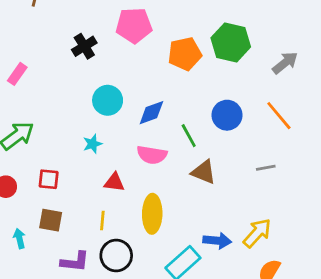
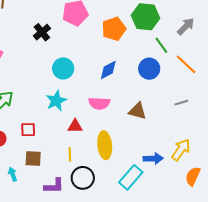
blue diamond: (151, 113) -> (108, 70), moved
green line: (189, 136) -> (161, 45), moved
cyan star: (92, 144) -> (56, 101), size x1.5

